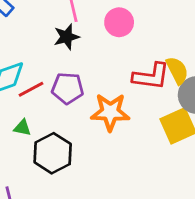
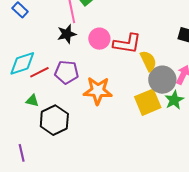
pink circle: (119, 22) -> (99, 39), moved
red L-shape: (151, 76) -> (127, 44), moved

